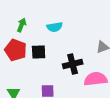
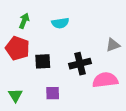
black square: (39, 52) -> (43, 61), moved

